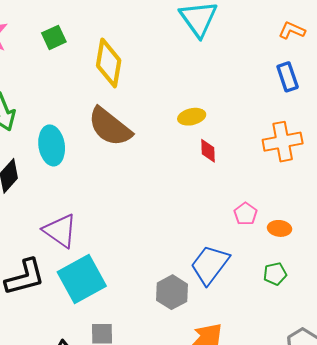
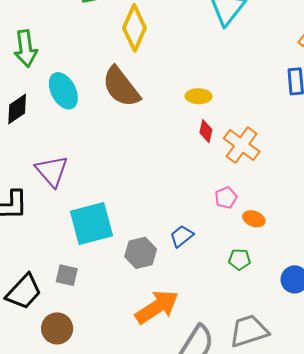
orange cross: (283, 142) -> (242, 145), moved, turned 33
cyan ellipse: (52, 145) -> (63, 91), turned -33
blue trapezoid: (210, 265) -> (182, 236), size x0.6
cyan square: (82, 279) -> (91, 224), moved

